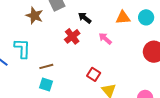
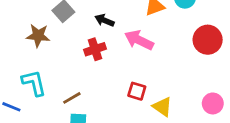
red cross: (72, 36) -> (95, 49), turned 35
pink arrow: (105, 39) -> (139, 40), size x1.5

